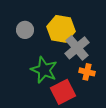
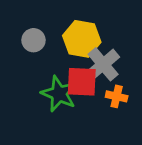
red square: (63, 92) -> (82, 82), moved, turned 30

